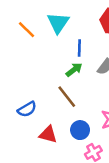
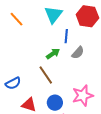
cyan triangle: (58, 23) -> (53, 15), moved
blue line: (79, 48) -> (66, 36), moved

